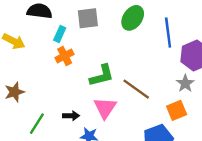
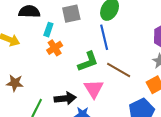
blue line: (168, 33) -> (104, 37), moved
brown star: (14, 92) -> (15, 83), turned 30
black arrow: (71, 116) -> (65, 98), size x1.5

